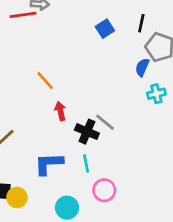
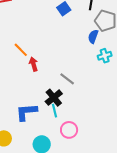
red arrow: (60, 111) -> (34, 64), moved
black cross: (87, 132) -> (54, 98), moved, turned 30

